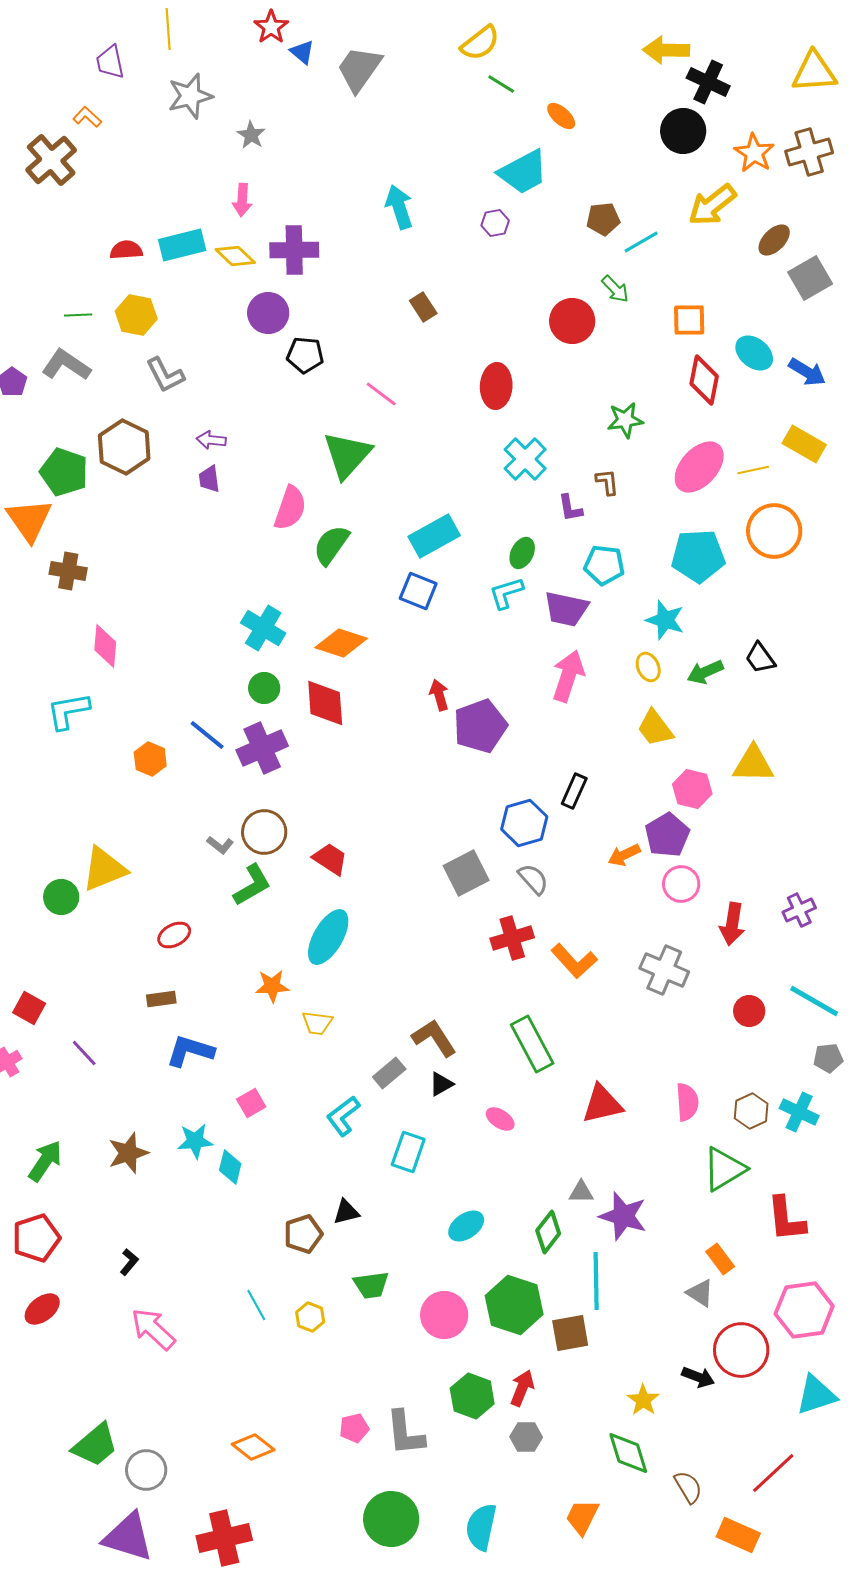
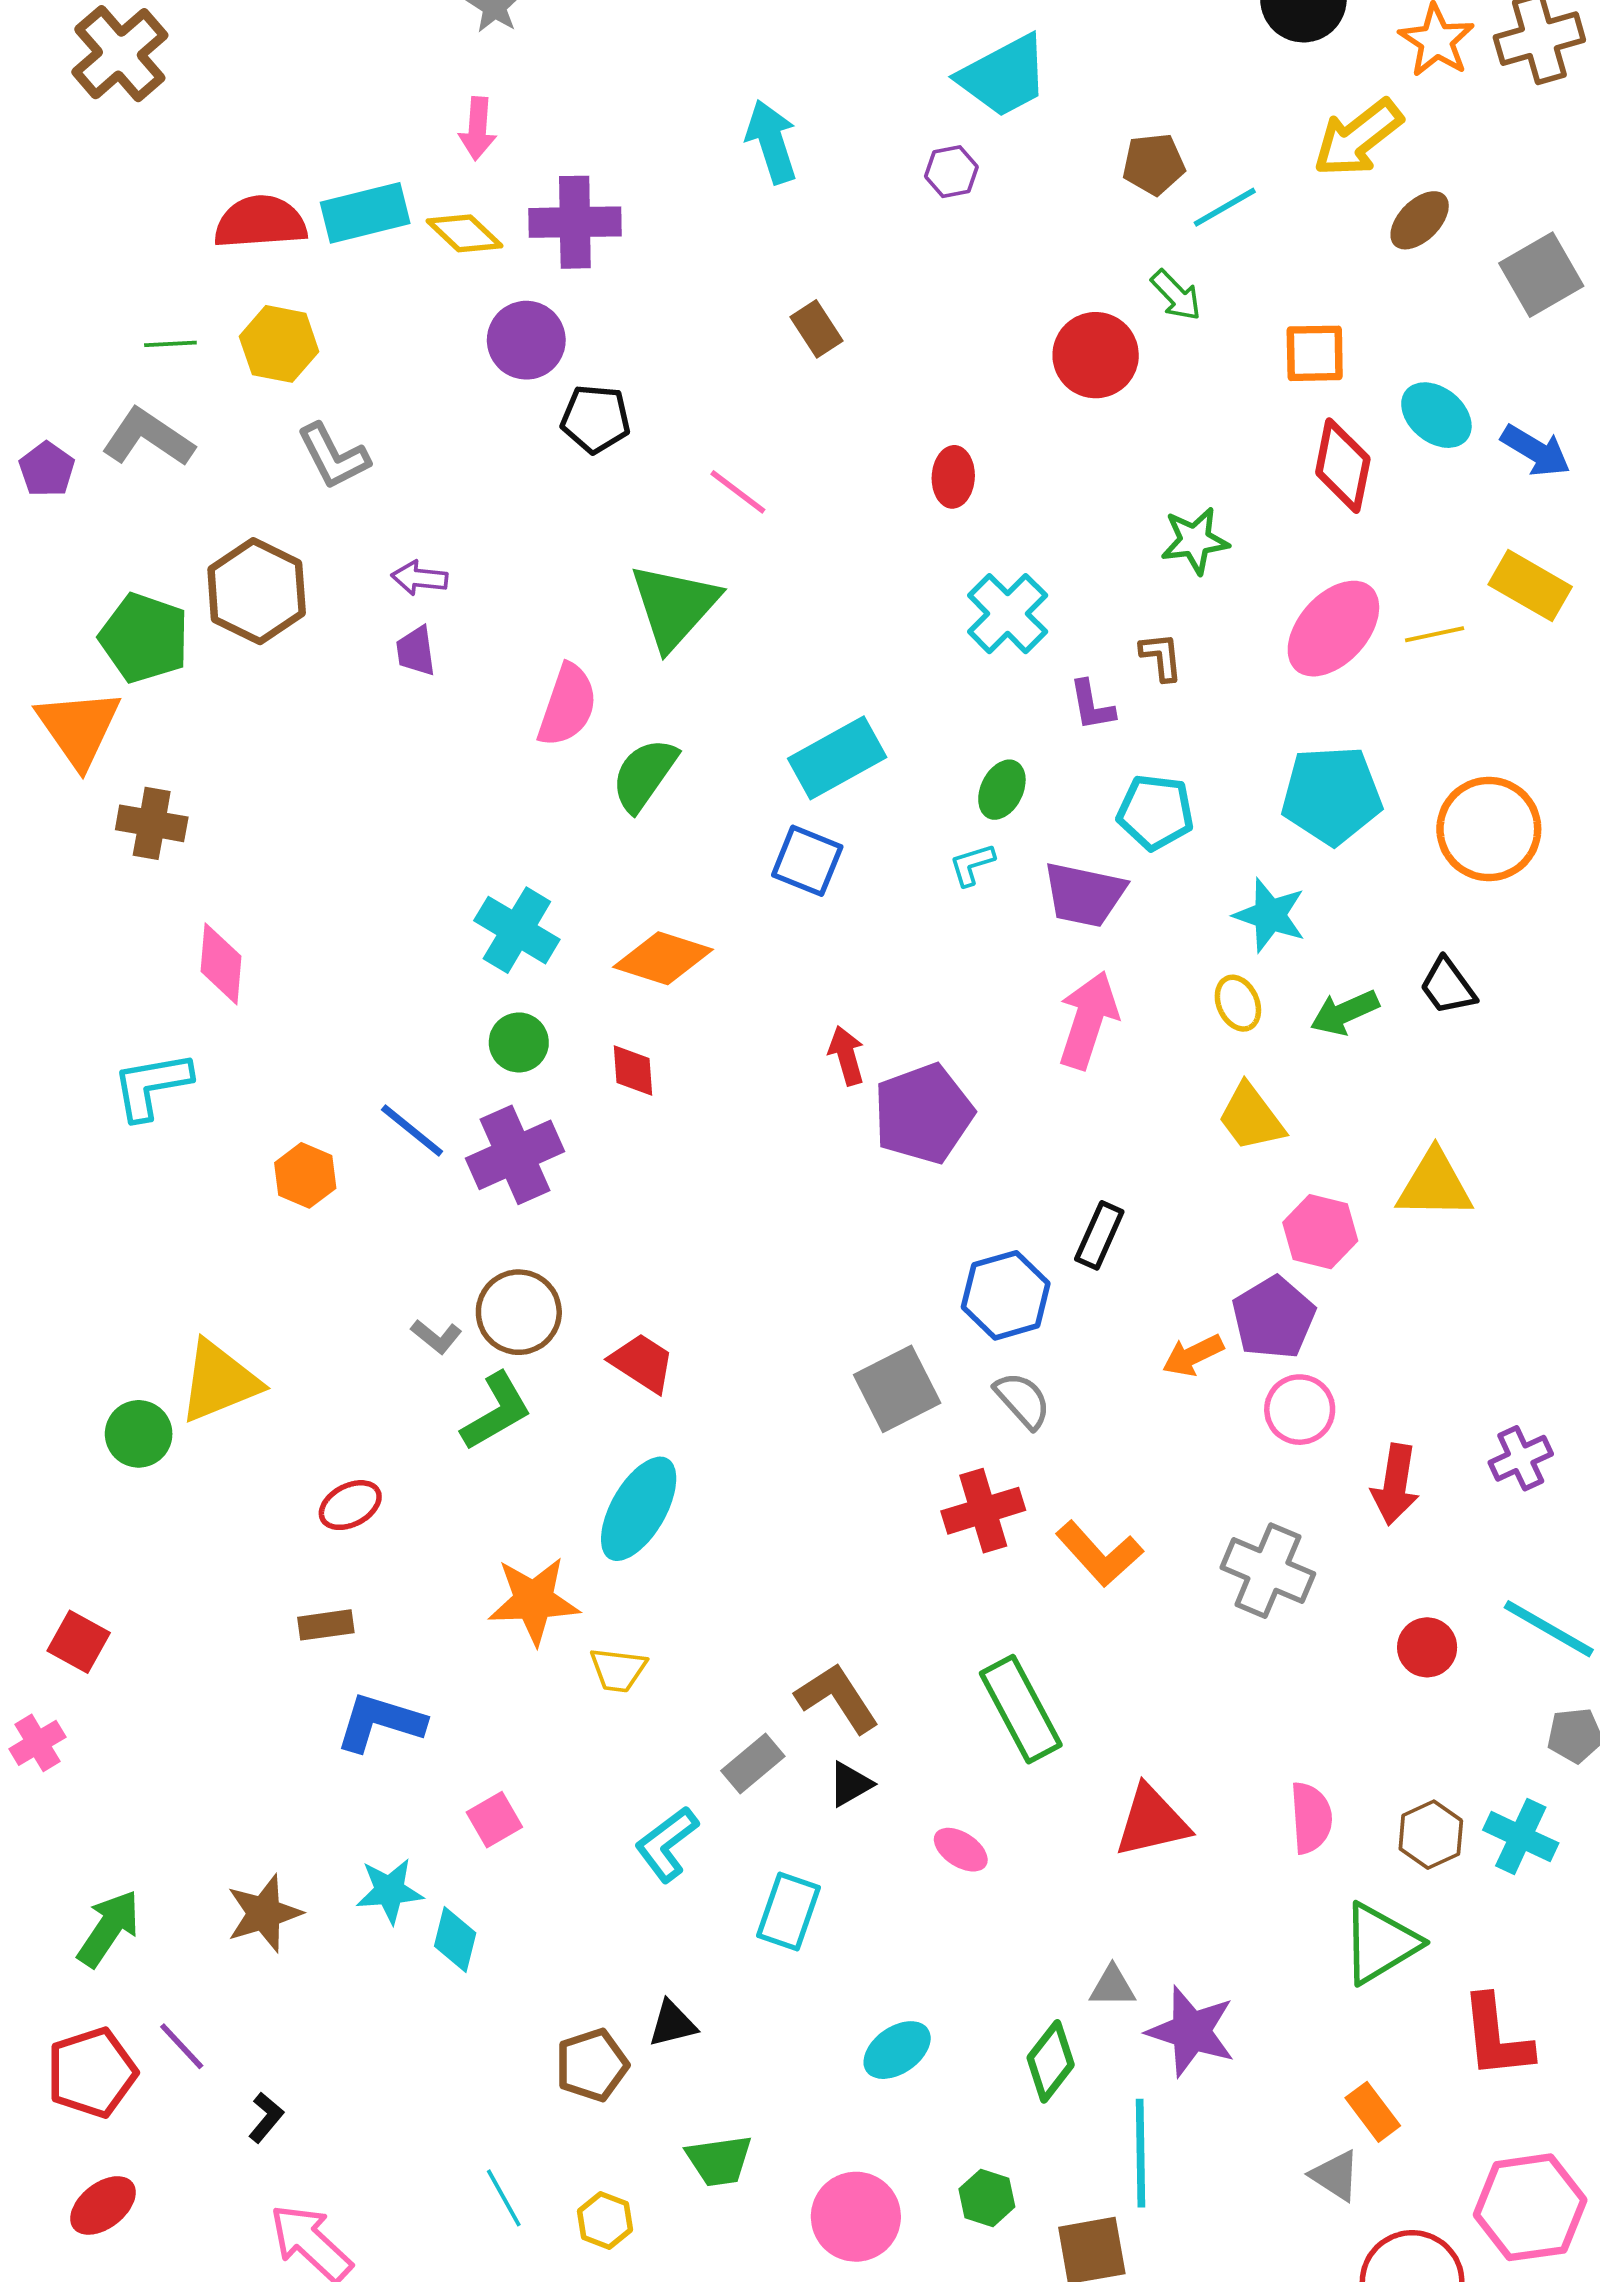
brown ellipse: (774, 240) -> (1420, 220), moved
red semicircle: (126, 250) -> (260, 222), size x1.5
red ellipse: (496, 386) -> (953, 477), size x0.7
orange circle: (774, 531) -> (1489, 829), moved
cyan L-shape: (506, 593) -> (972, 865), size x0.7
red diamond: (325, 703) -> (633, 1071), size x0.6
orange star: (272, 986) -> (534, 1601), size x1.4
purple line: (84, 1053) -> (182, 2046), moved
green hexagon: (514, 1305) -> (987, 2198), size x0.5

